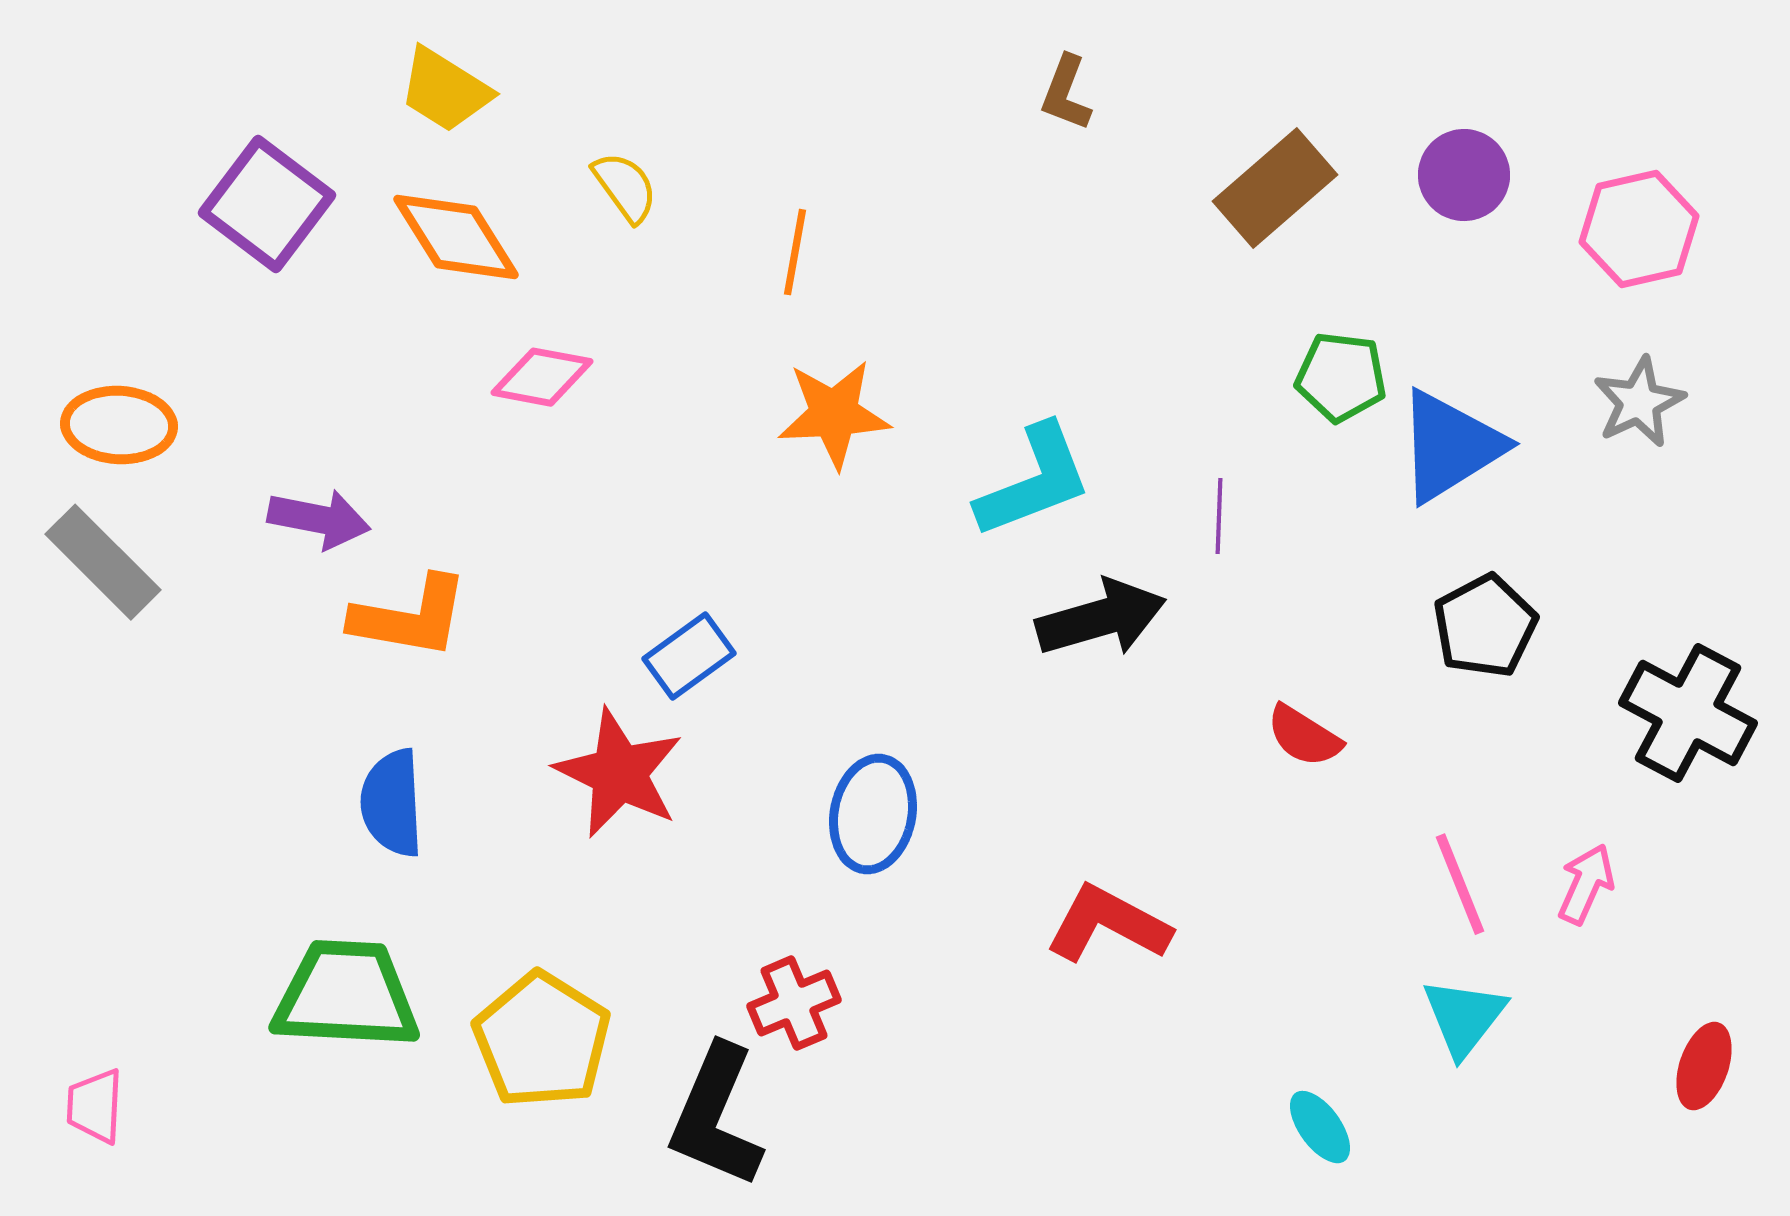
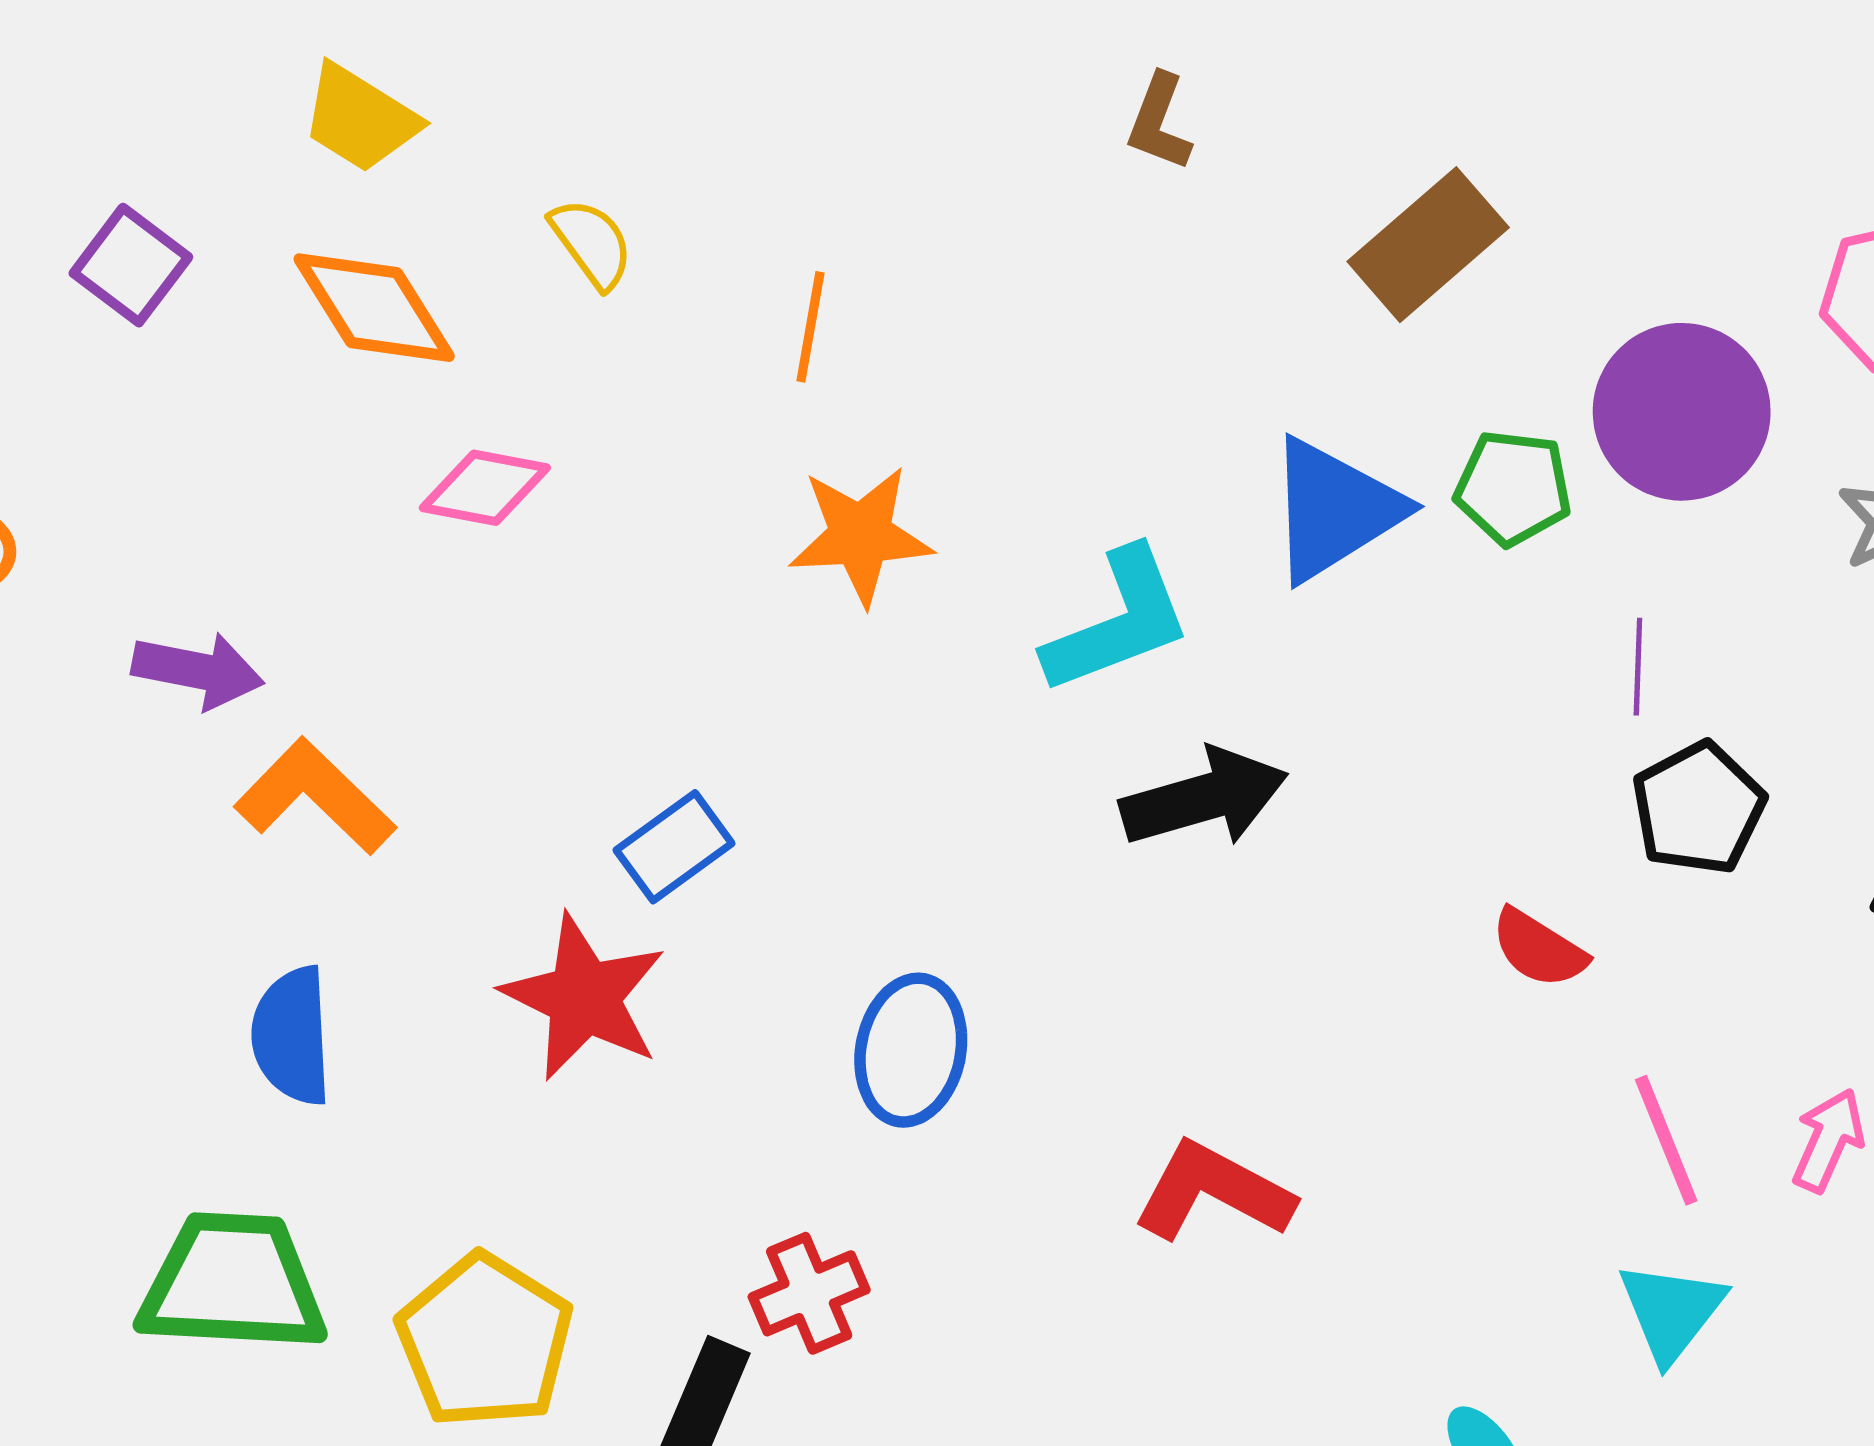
purple circle: (1464, 175) -> (1682, 412), moved, size x1.5
purple square: (267, 204) -> (131, 265), size x0.7
blue triangle: (1450, 446) -> (1334, 510), moved
purple line: (1219, 516) -> (1638, 667), moved
orange L-shape: (410, 617) -> (315, 797), turned -146
red semicircle: (1304, 736) -> (1539, 948), moved

